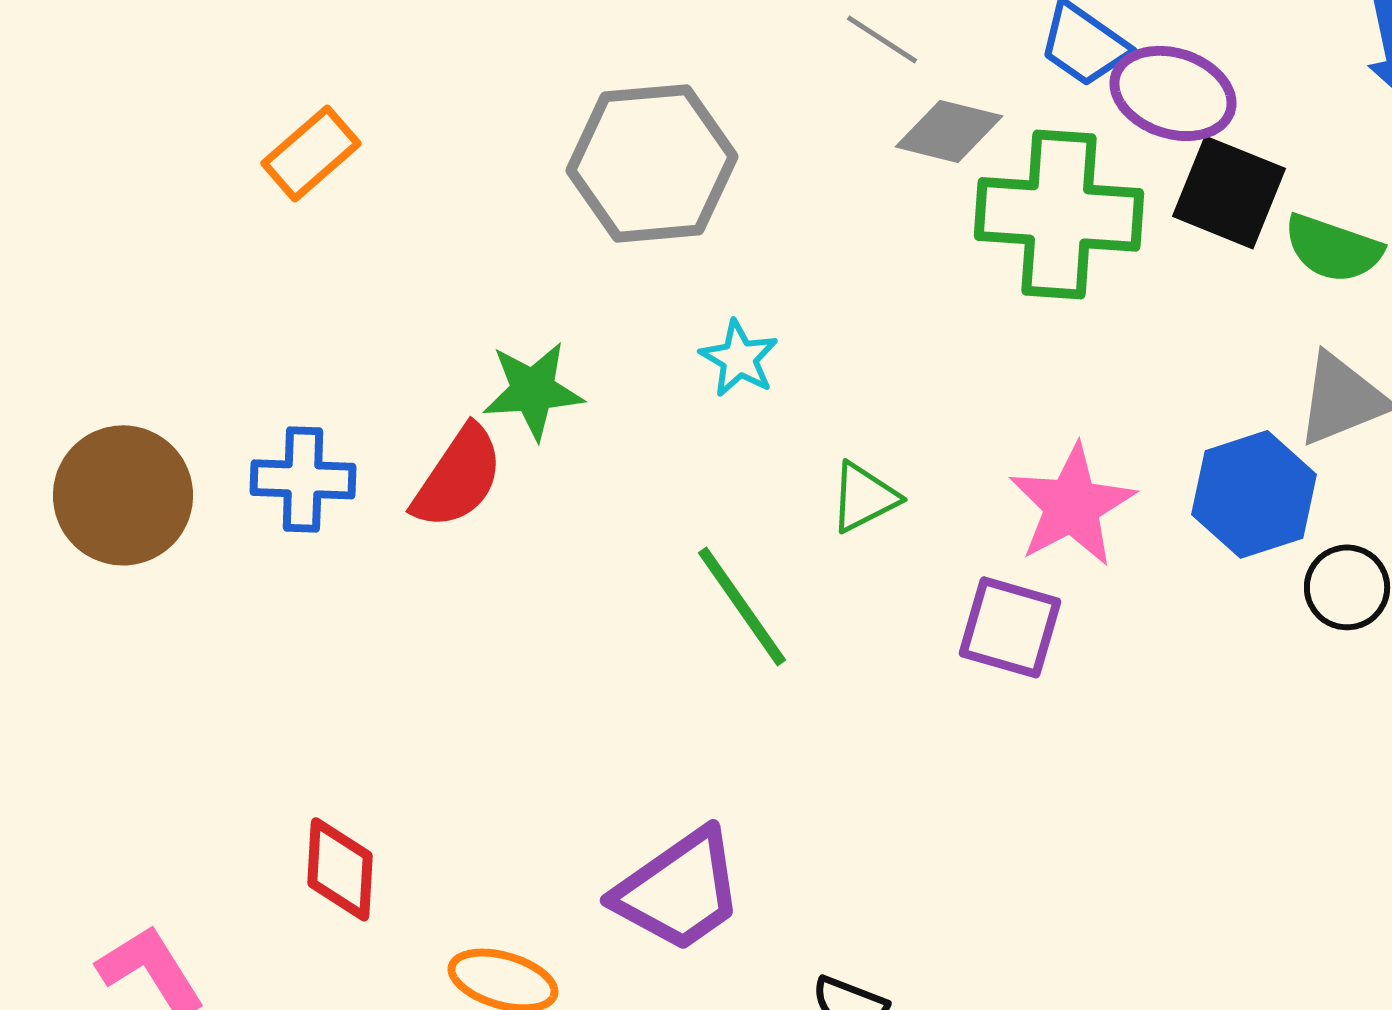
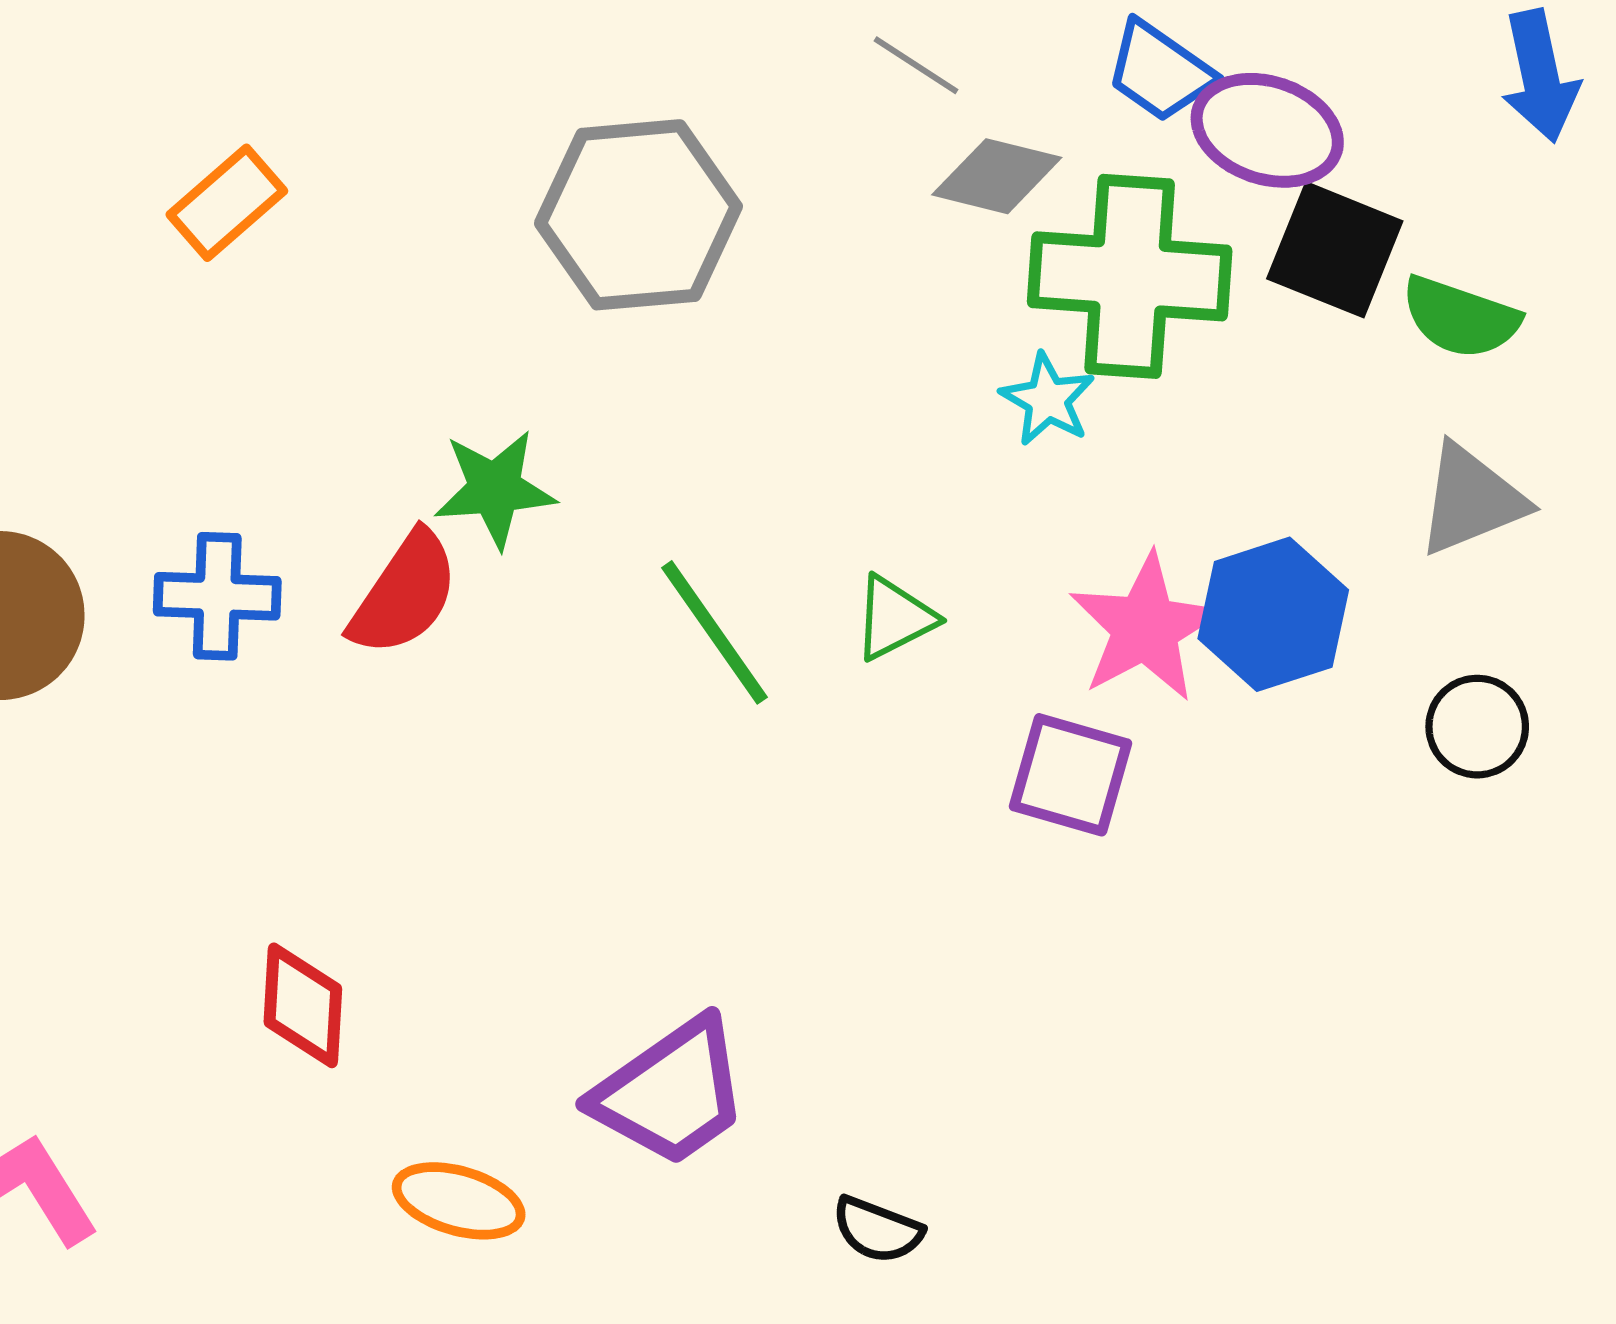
cyan star: (739, 358) -> (1048, 399), moved
blue hexagon: (1254, 494) -> (1273, 614), moved
green line: (742, 606) -> (714, 632), moved
red diamond: (340, 869) -> (303, 1005), moved

